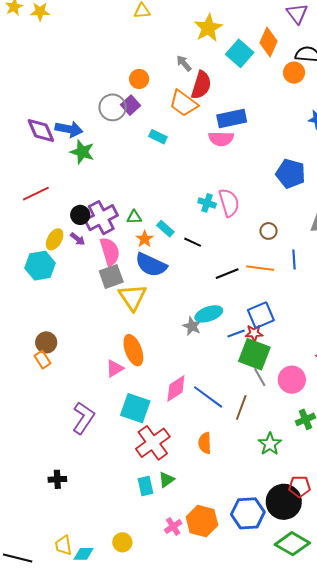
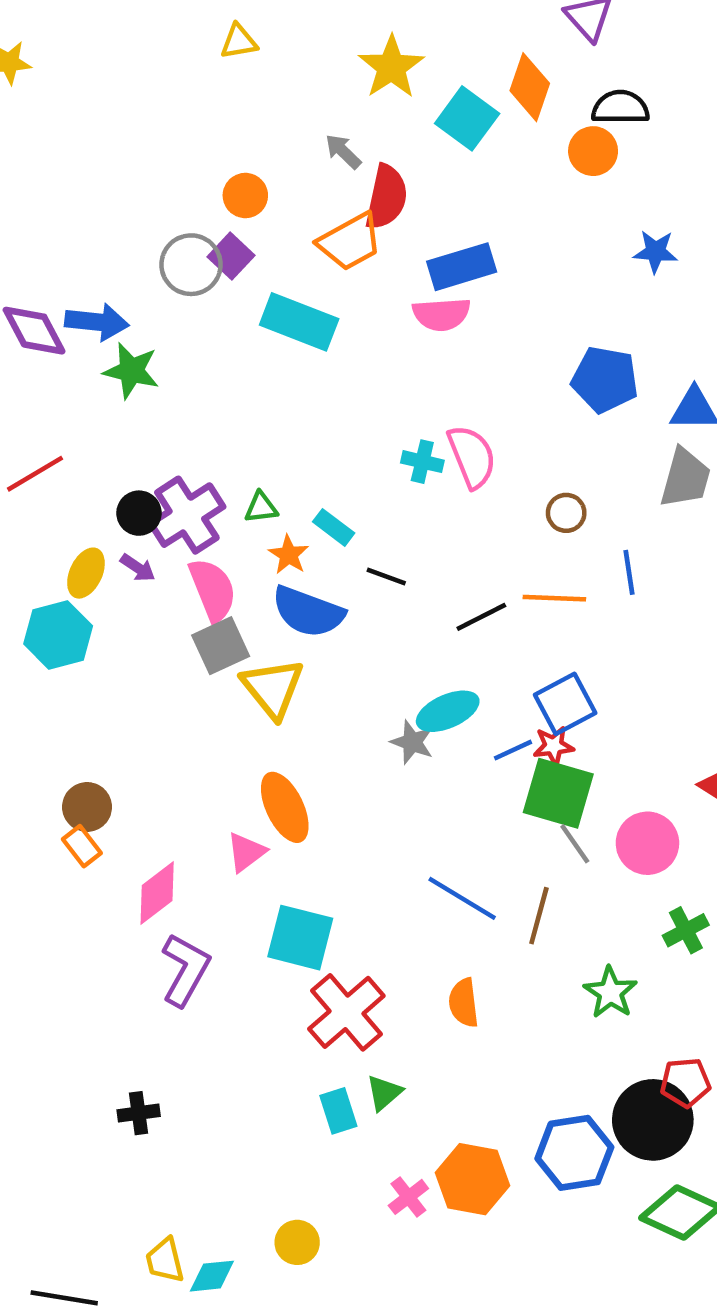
orange trapezoid: (183, 103) -> (350, 242), turned -60
cyan rectangle: (158, 137) -> (299, 322), size x1.8
black line: (193, 242) -> (386, 577), moved
pink diamond: (176, 388) -> (157, 893), moved

